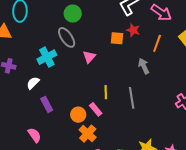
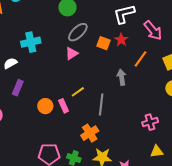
gray ellipse: (67, 37) -> (78, 32), moved, turned 65
yellow line: (106, 92) -> (78, 92), turned 40
purple rectangle: (47, 104) -> (18, 88), turned 35
orange cross: (88, 134) -> (90, 133), moved

